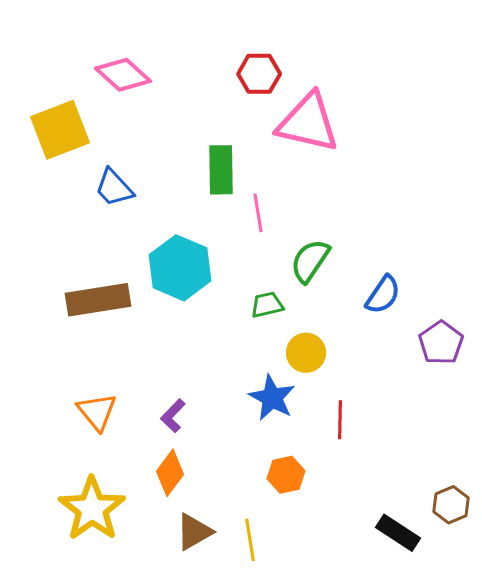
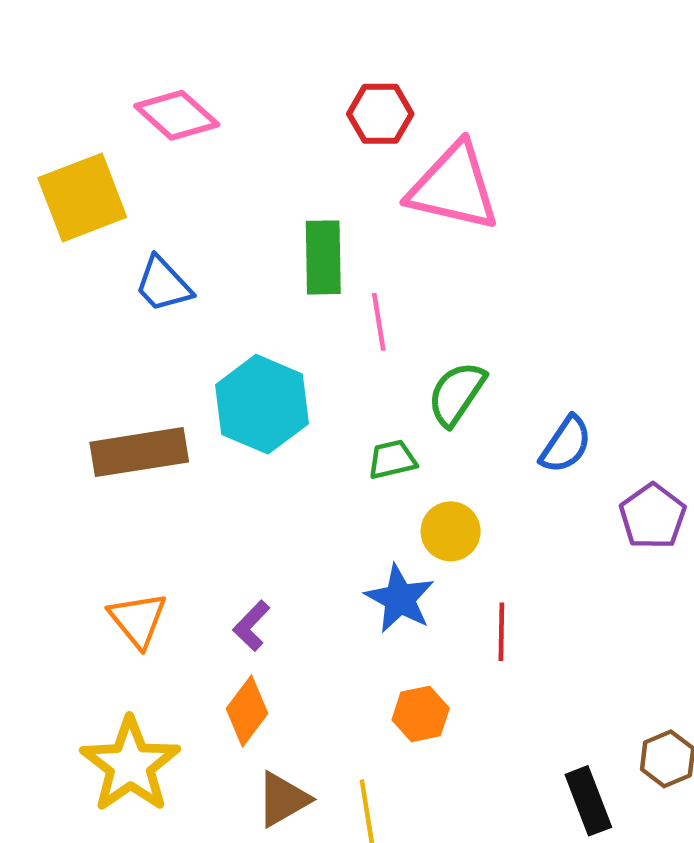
black rectangle: (398, 533) -> (588, 801), turned 36

